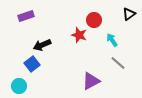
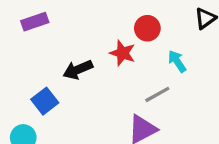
black arrow: (42, 45) -> (78, 70), moved
gray line: (118, 63) -> (157, 94), moved, turned -70

